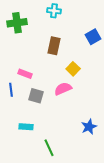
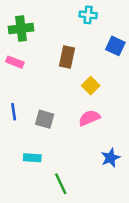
cyan cross: (54, 11) -> (88, 15), moved
blue square: (93, 37) -> (115, 46), turned -35
pink rectangle: (25, 74) -> (15, 62), moved
pink semicircle: (63, 89) -> (89, 118), moved

